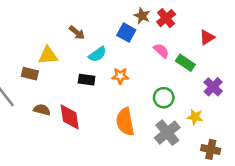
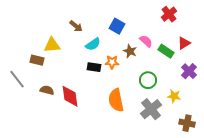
brown star: (142, 16) -> (130, 51), moved
red cross: (166, 18) -> (169, 14), moved
red triangle: (207, 37) -> (184, 43), moved
black rectangle: (87, 80) -> (94, 67), moved

